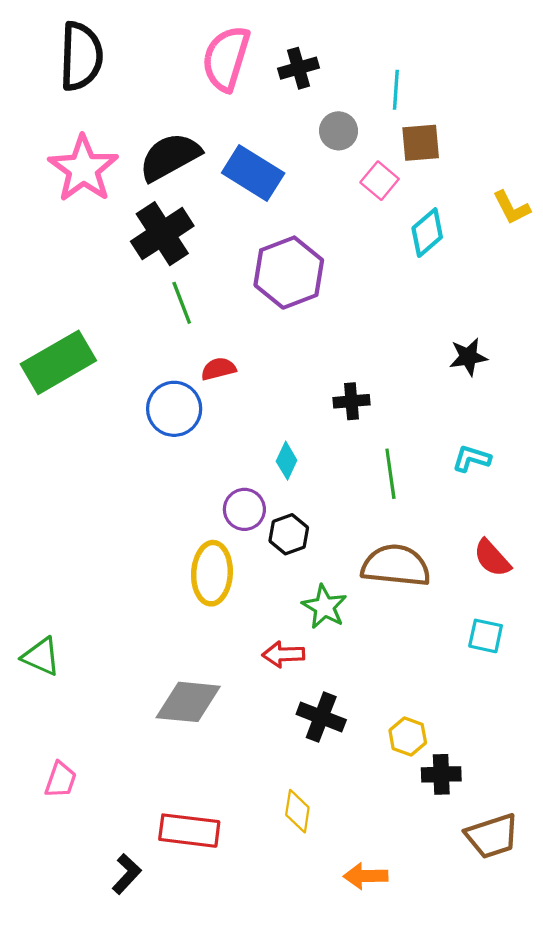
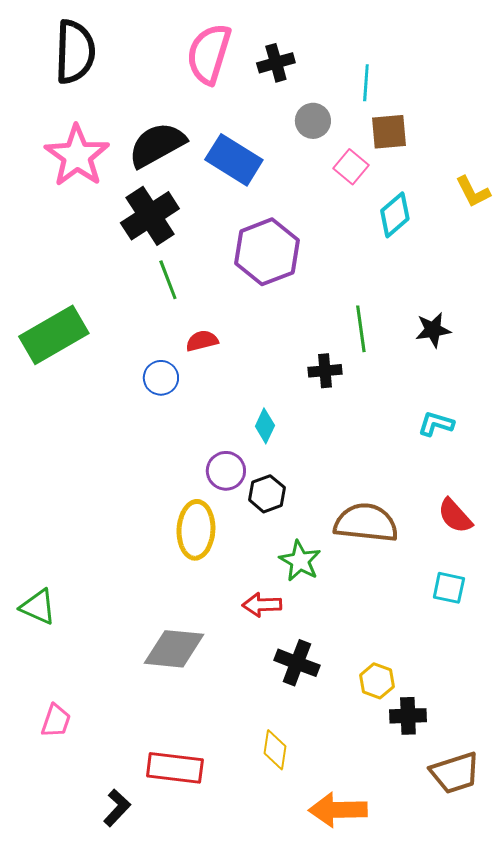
blue circle: (174, 409) -> (161, 378), size x0.7
green line: (390, 474) -> (361, 329), moved
orange arrow: (366, 876) -> (338, 810), size x1.4

